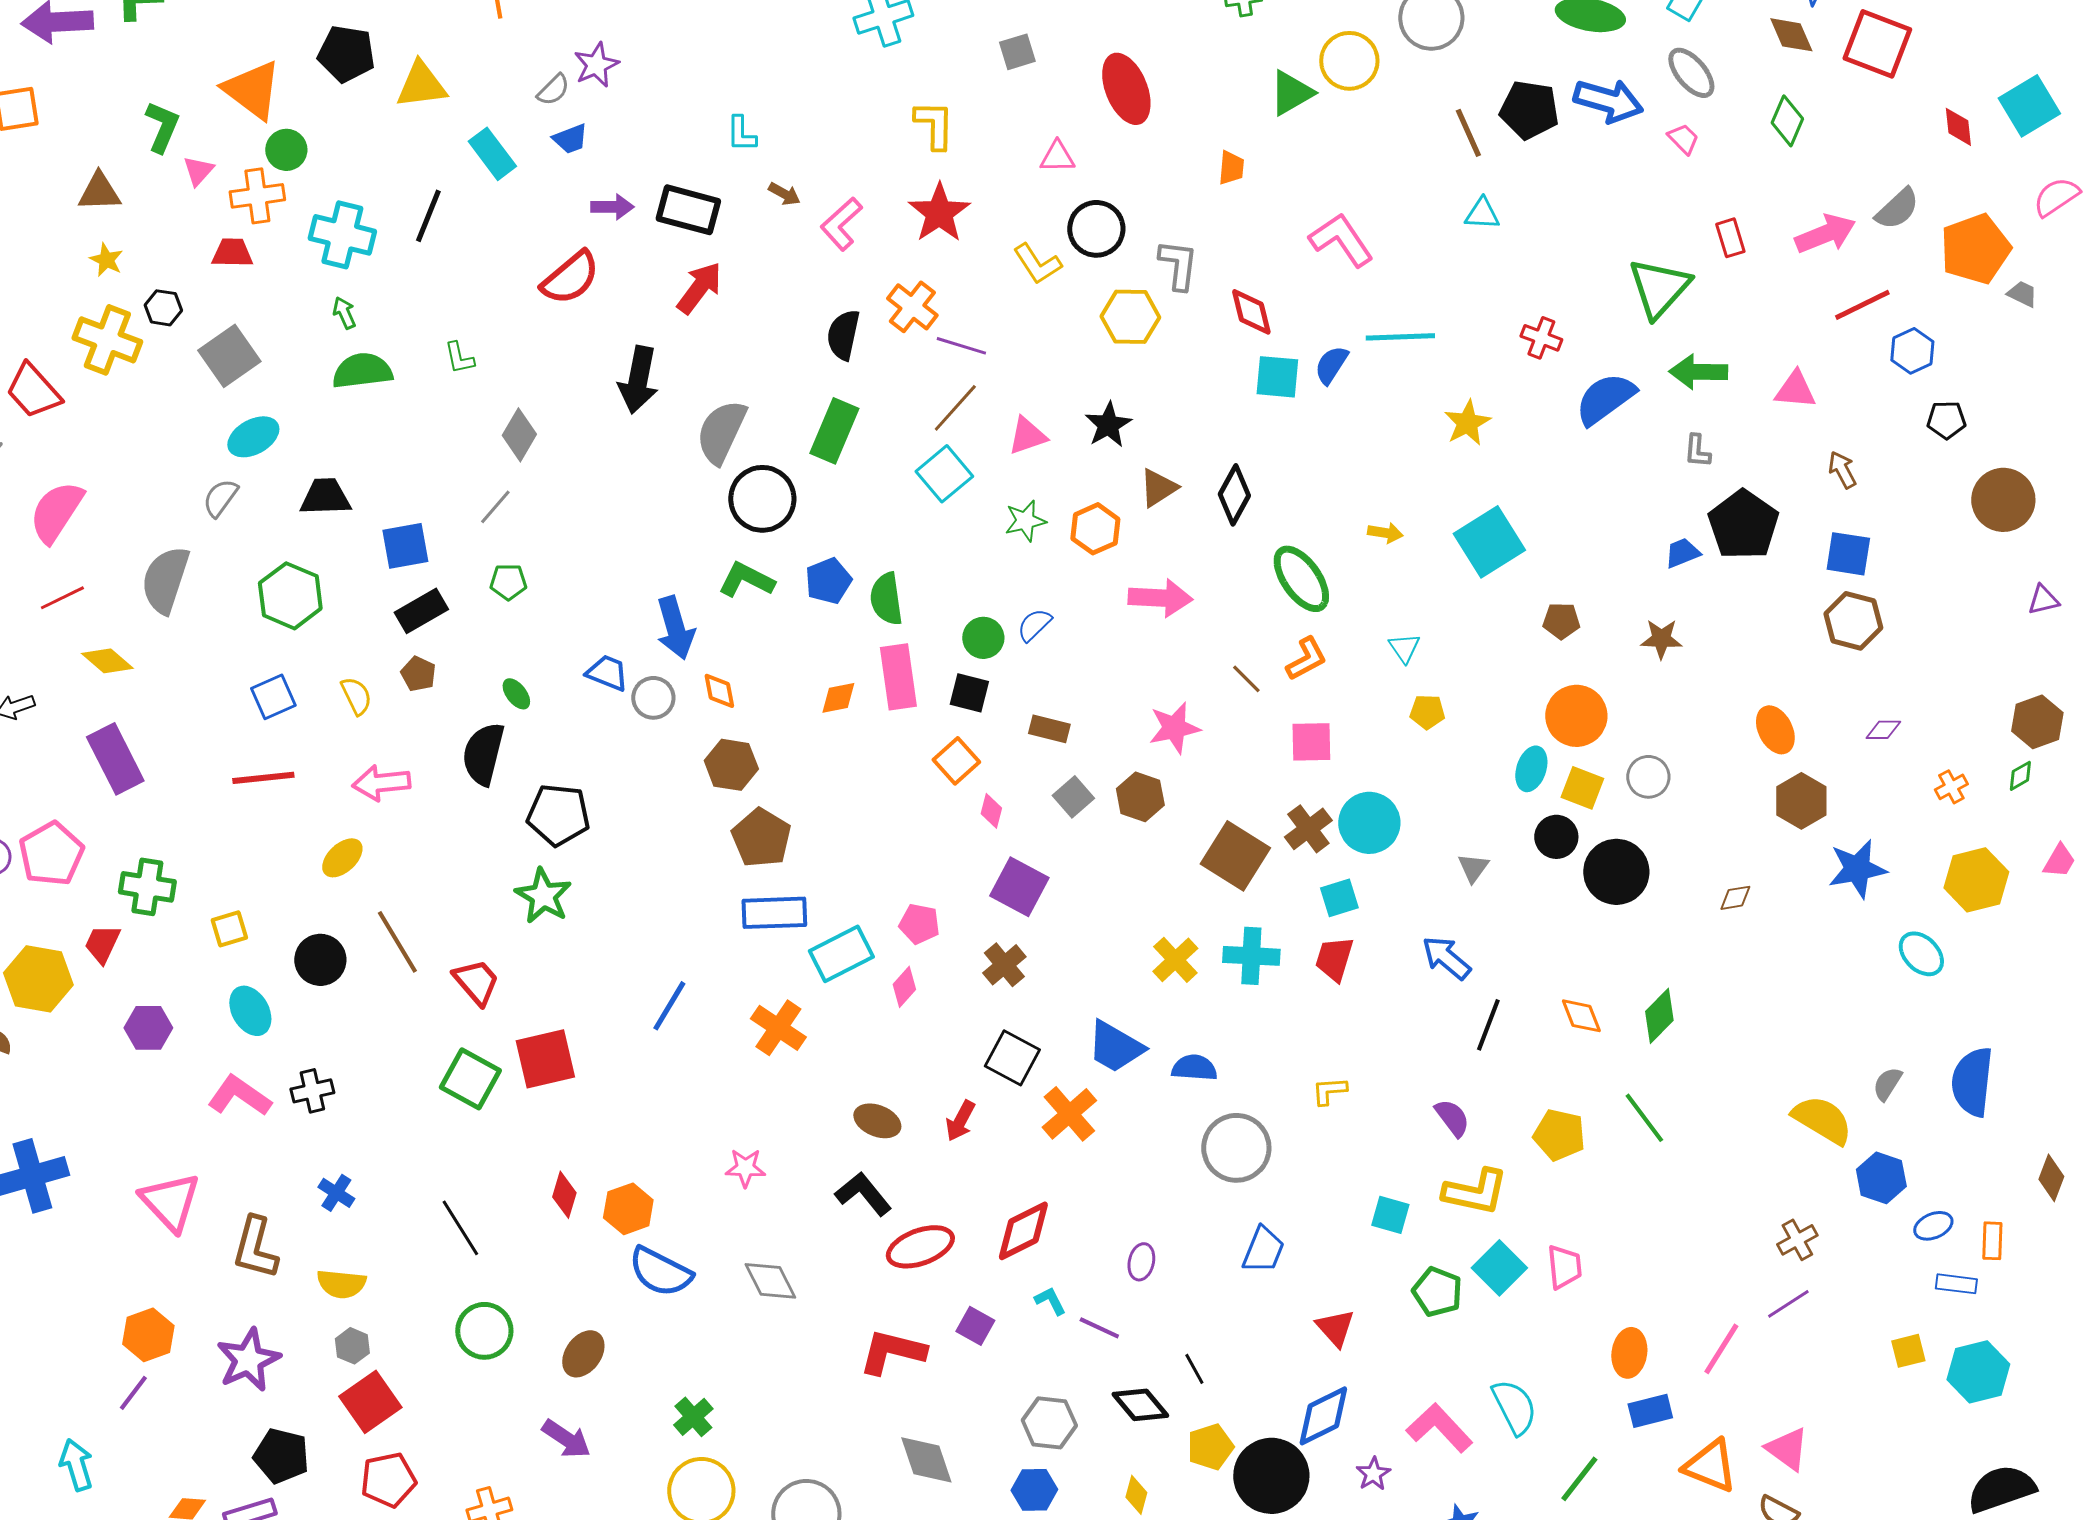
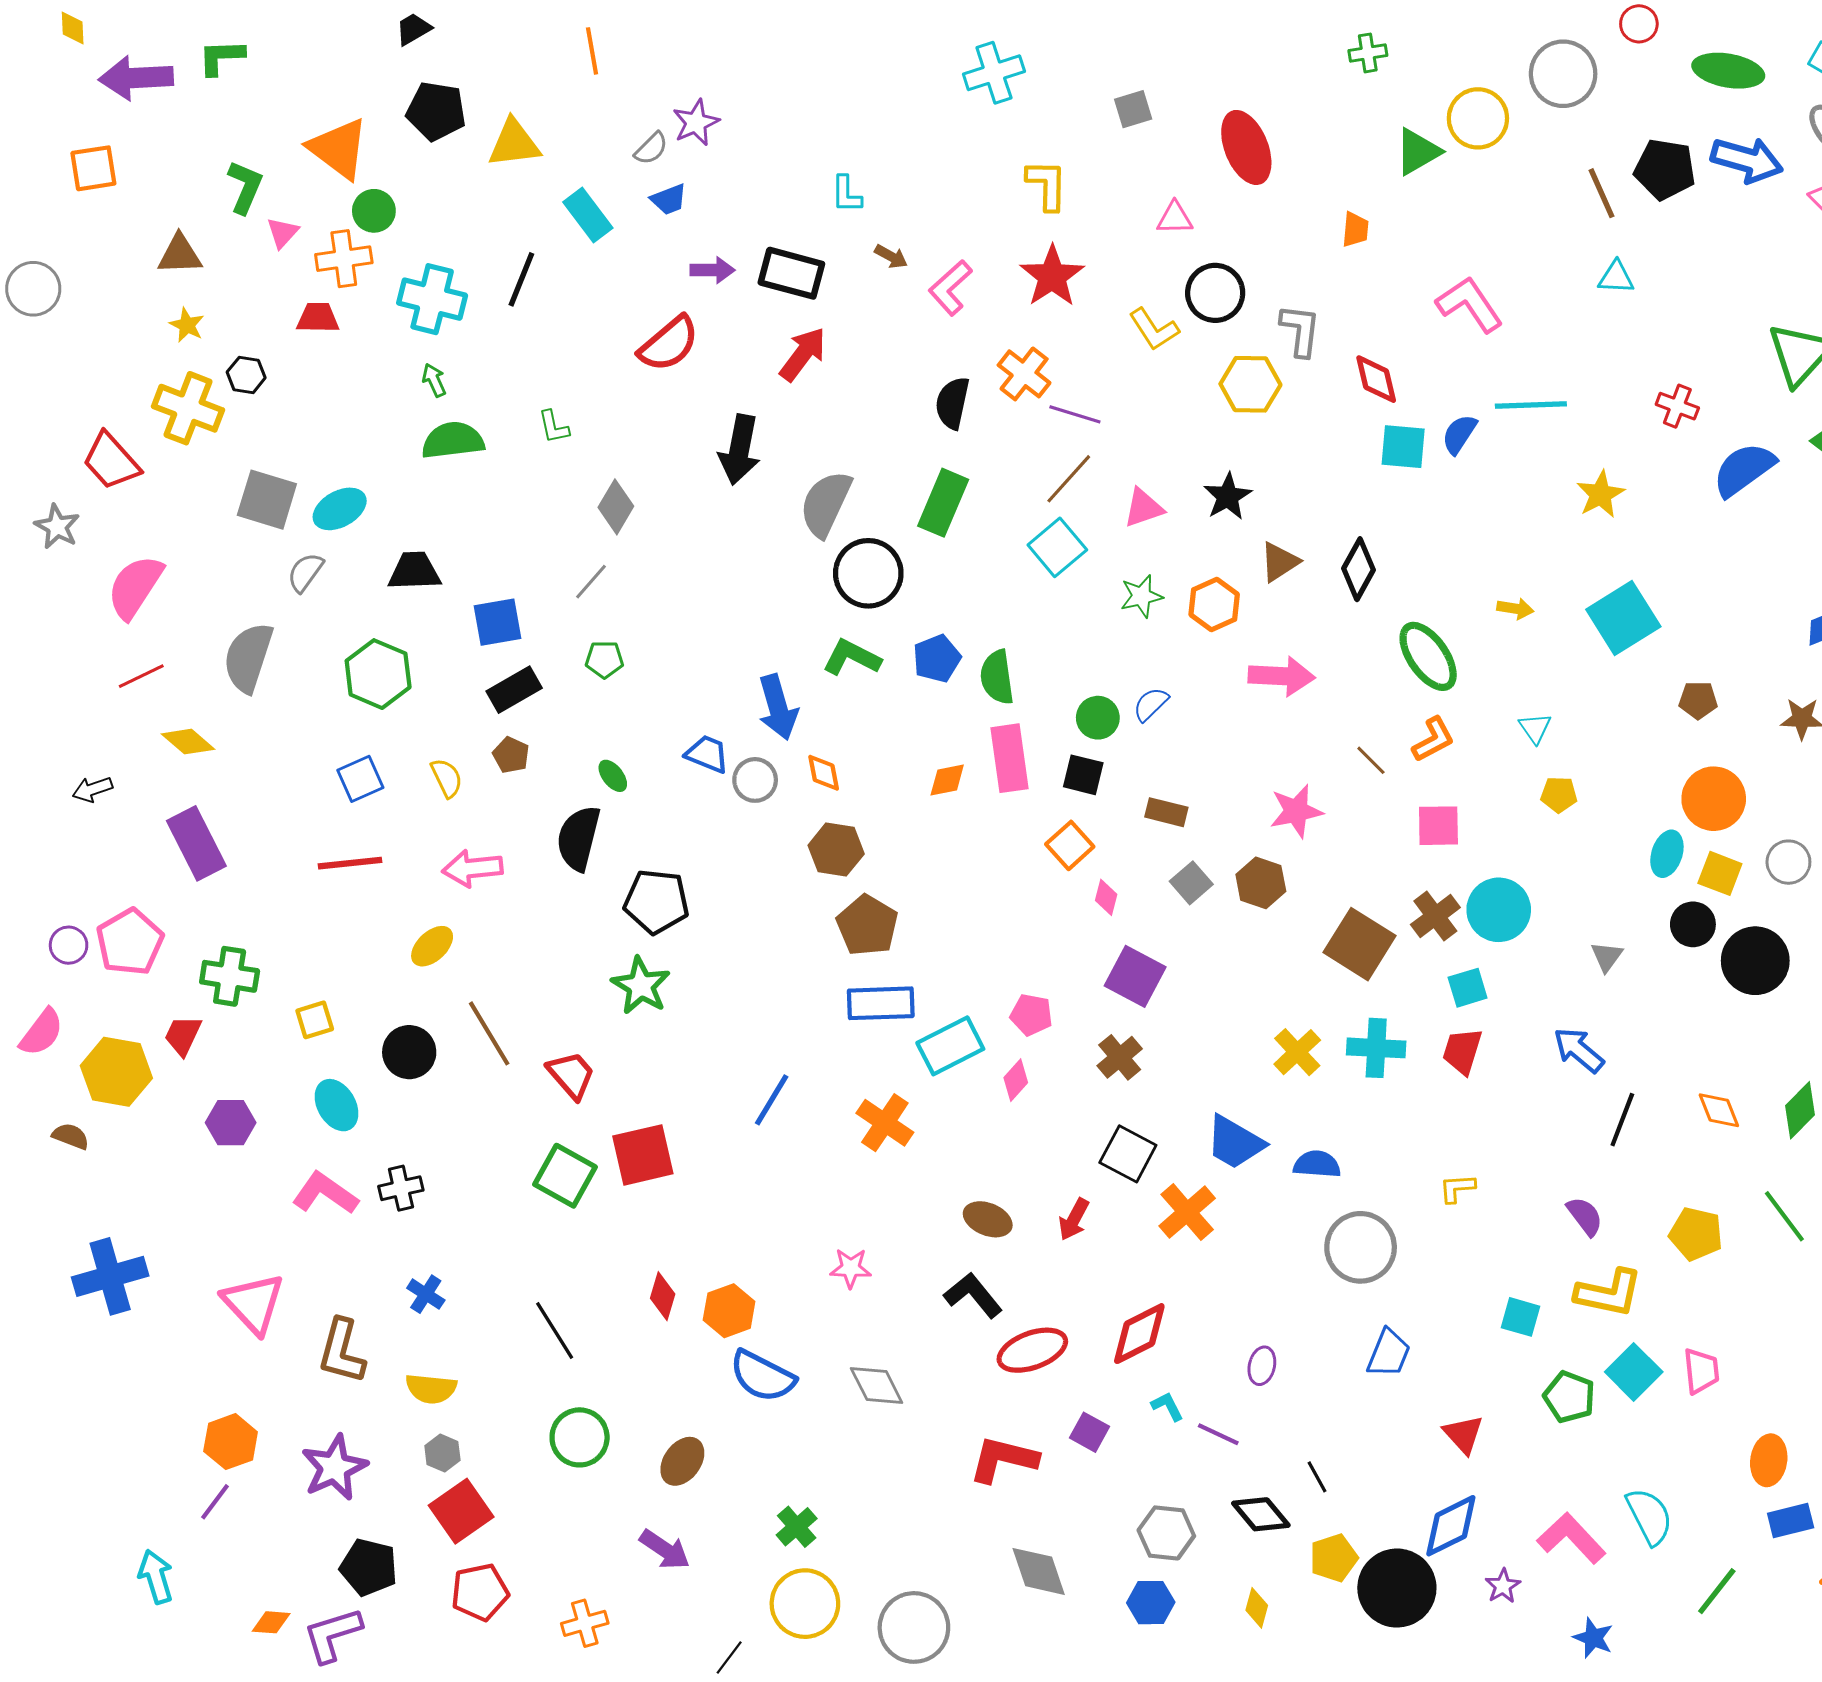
gray square: (229, 356) -> (267, 500), moved, turned -38

